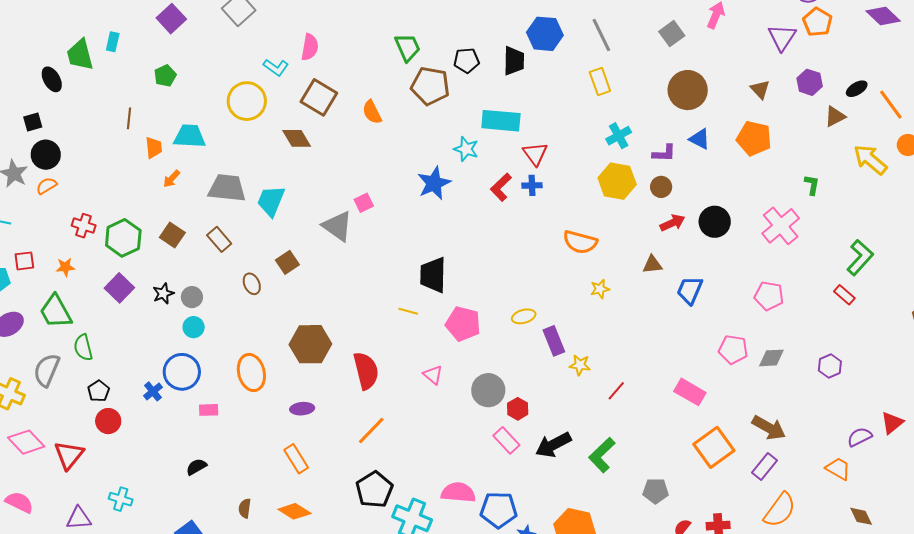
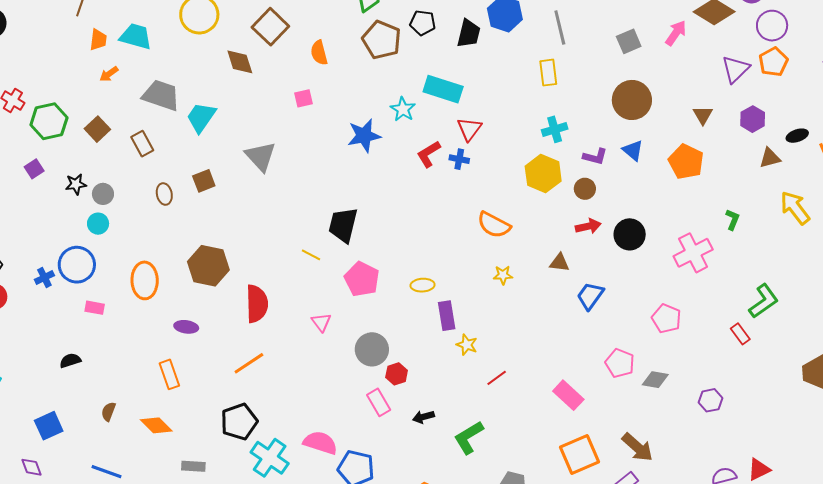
pink square: (364, 203) -> (303, 98), moved
purple square: (119, 288) -> (34, 169), size x0.7
black arrow: (553, 445) -> (423, 417), size x0.6

